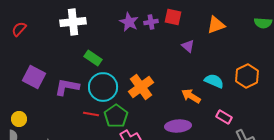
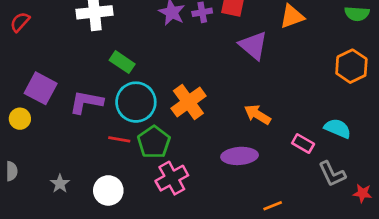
purple triangle: (188, 46) -> (253, 45), size x1.6
orange hexagon: (247, 76) -> (351, 66), moved
cyan semicircle: (214, 81) -> (338, 128), moved
yellow circle: (19, 119) -> (20, 119), moved

